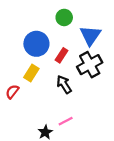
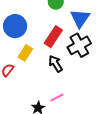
blue circle: (36, 44) -> (15, 26), moved
red rectangle: (61, 55) -> (53, 37), size x1.5

